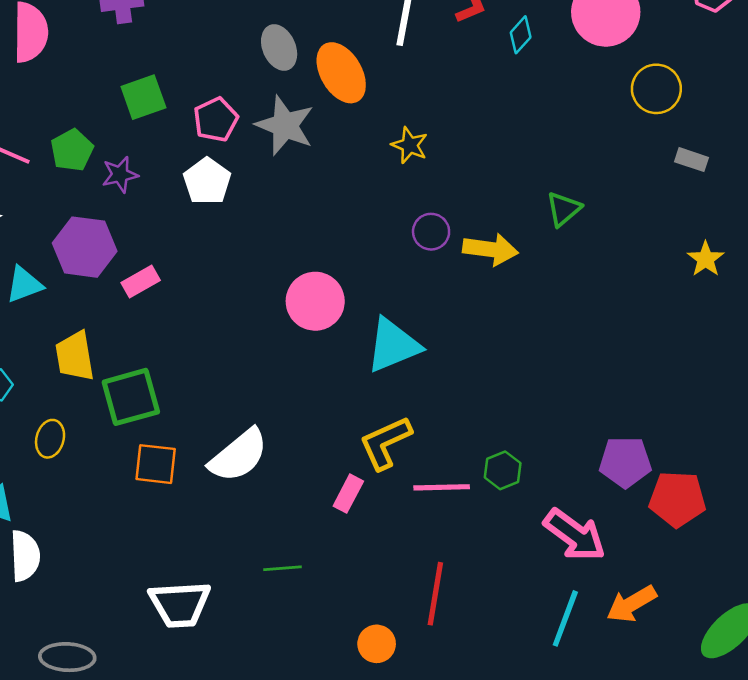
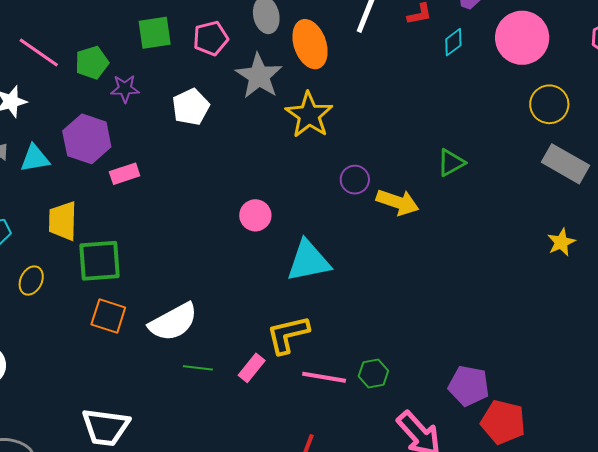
pink pentagon: (216, 120) -> (211, 38), moved
yellow star: (410, 145) -> (309, 115), moved, size x1.6
gray rectangle: (692, 160) -> (565, 164), size x1.8
green triangle: (564, 209) -> (451, 163), moved
pink circle: (315, 301) -> (255, 215), size x0.7
green line: (282, 568) -> (198, 368), moved

